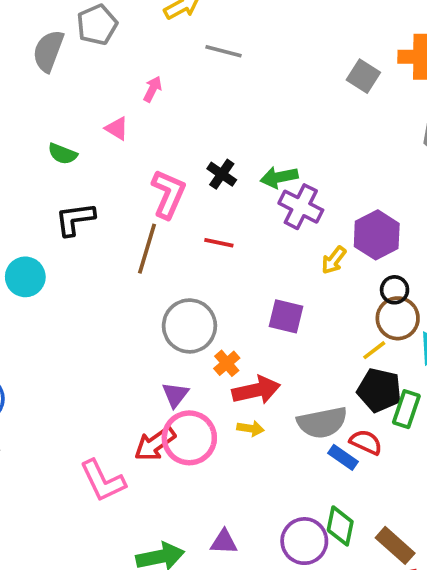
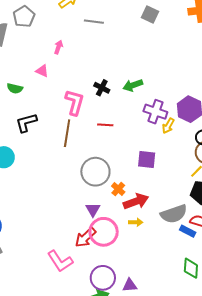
gray square: (363, 76) -> (150, 15), moved
purple cross: (301, 207) -> (155, 112), moved
purple circle: (304, 541) -> (103, 278), moved

